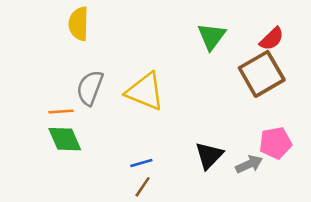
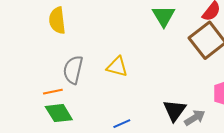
yellow triangle: (145, 92) -> (117, 67), size x0.7
gray arrow: (249, 164) -> (195, 118), moved

